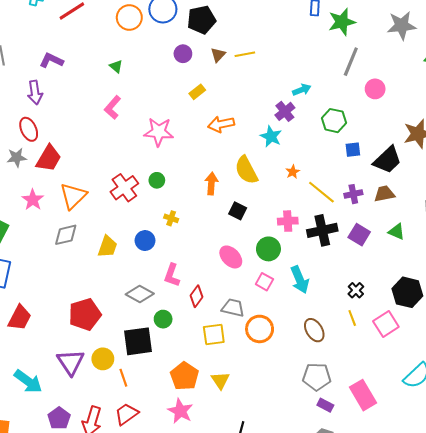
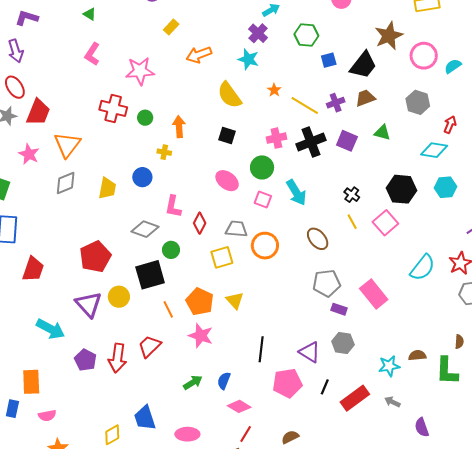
orange arrow: (211, 184) -> (179, 127), moved
red cross: (124, 188) -> (113, 108), moved, turned -32
orange line: (123, 378) -> (168, 309), moved

